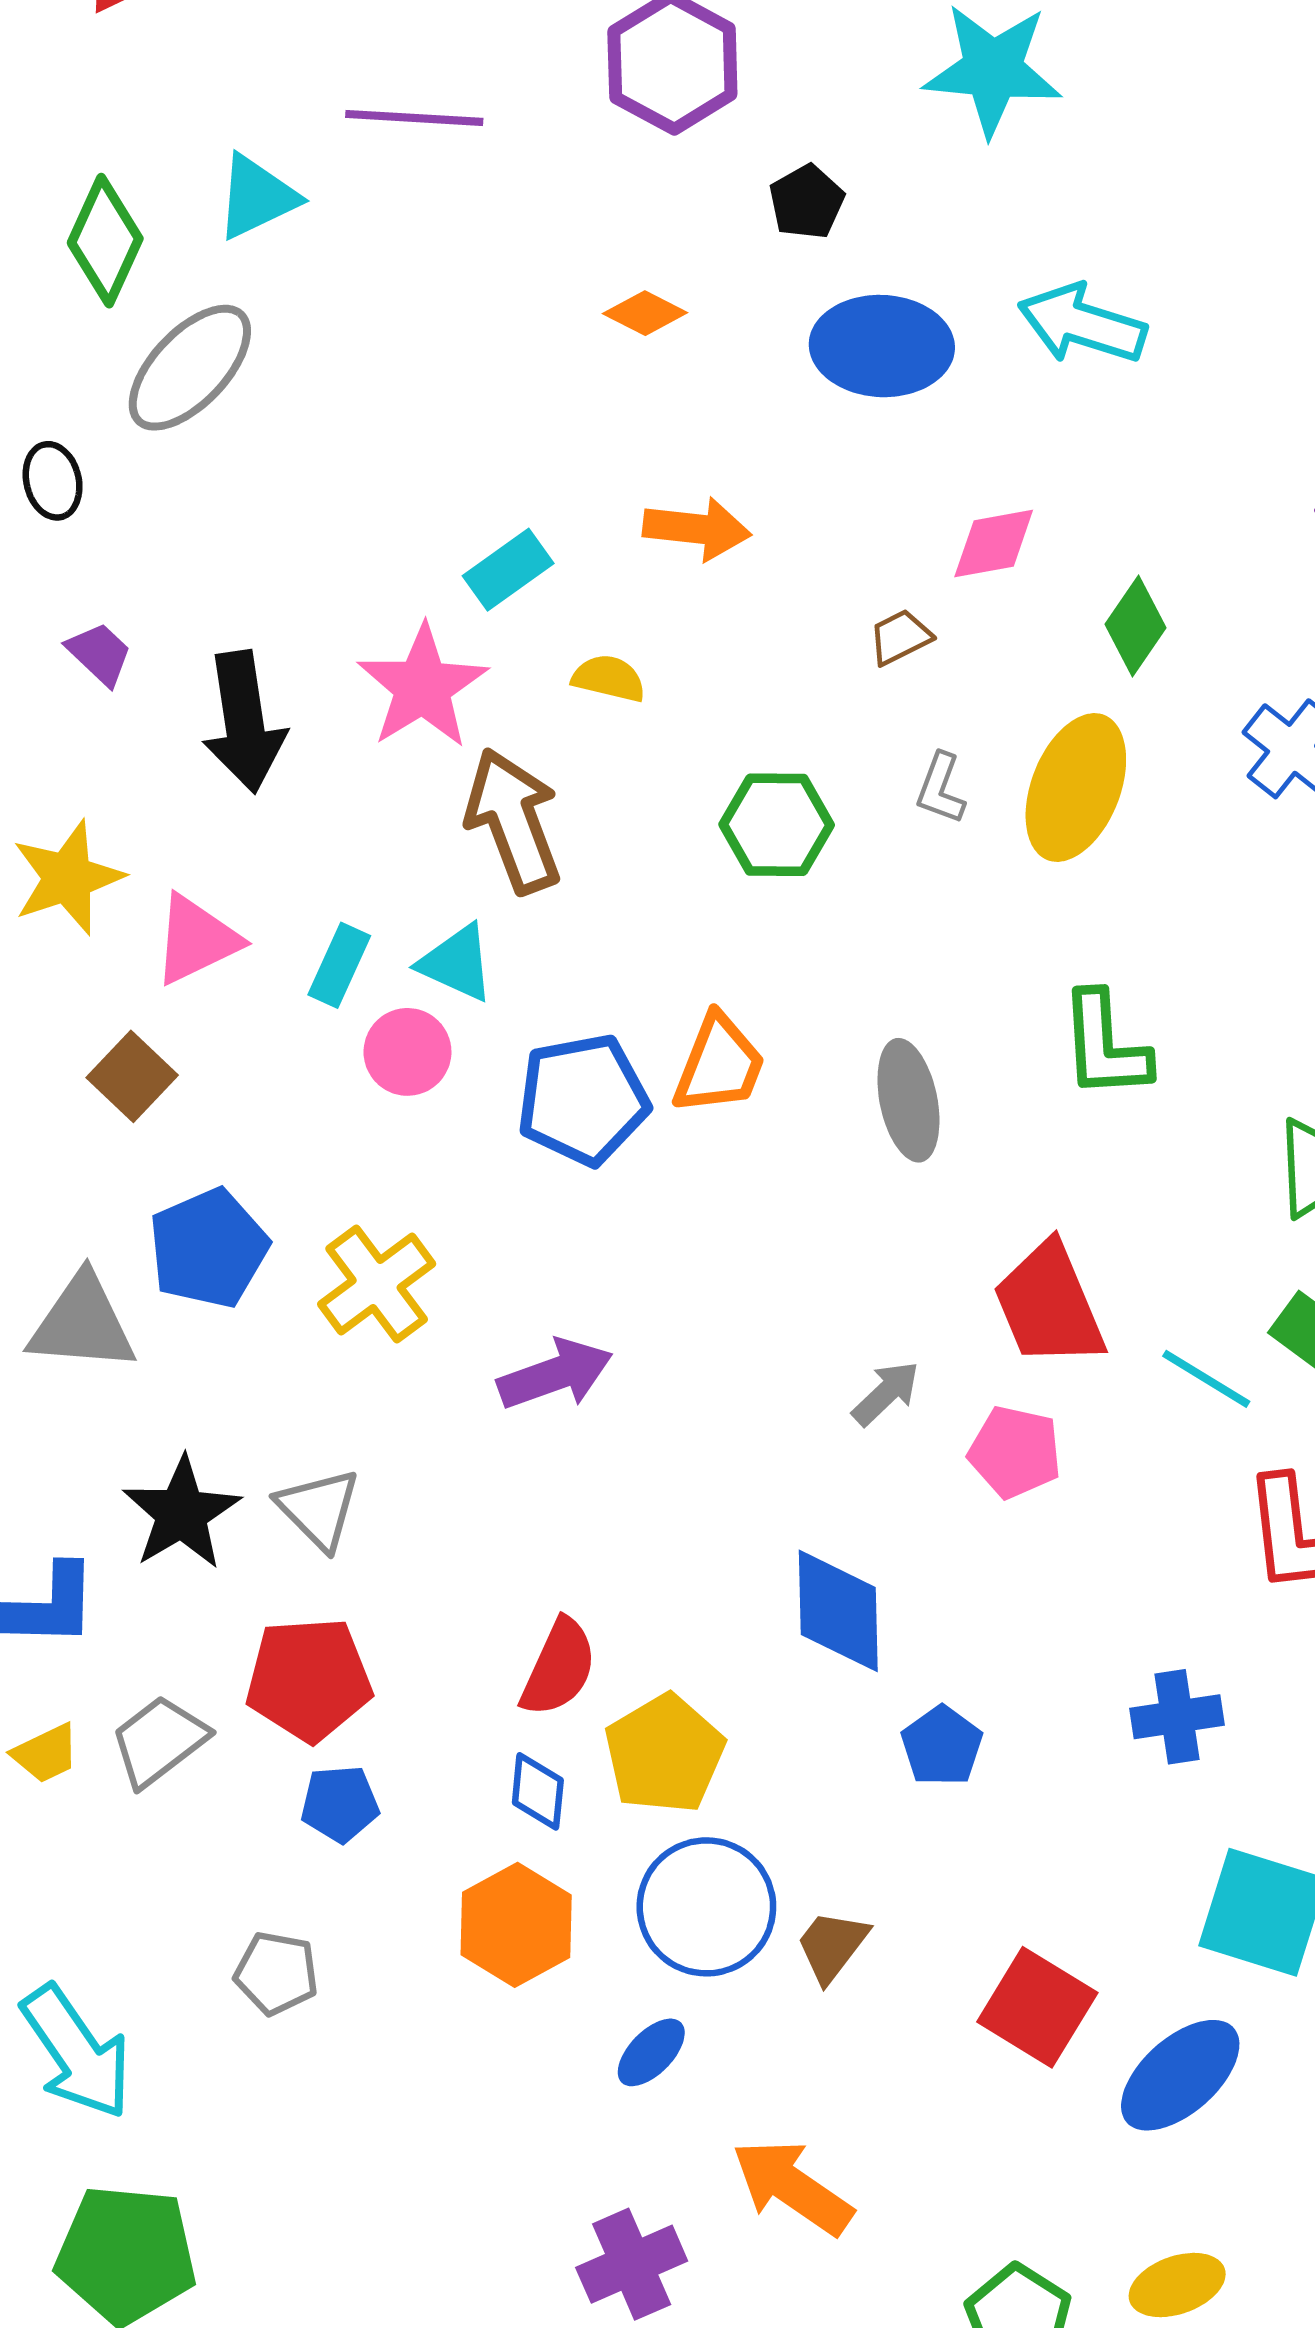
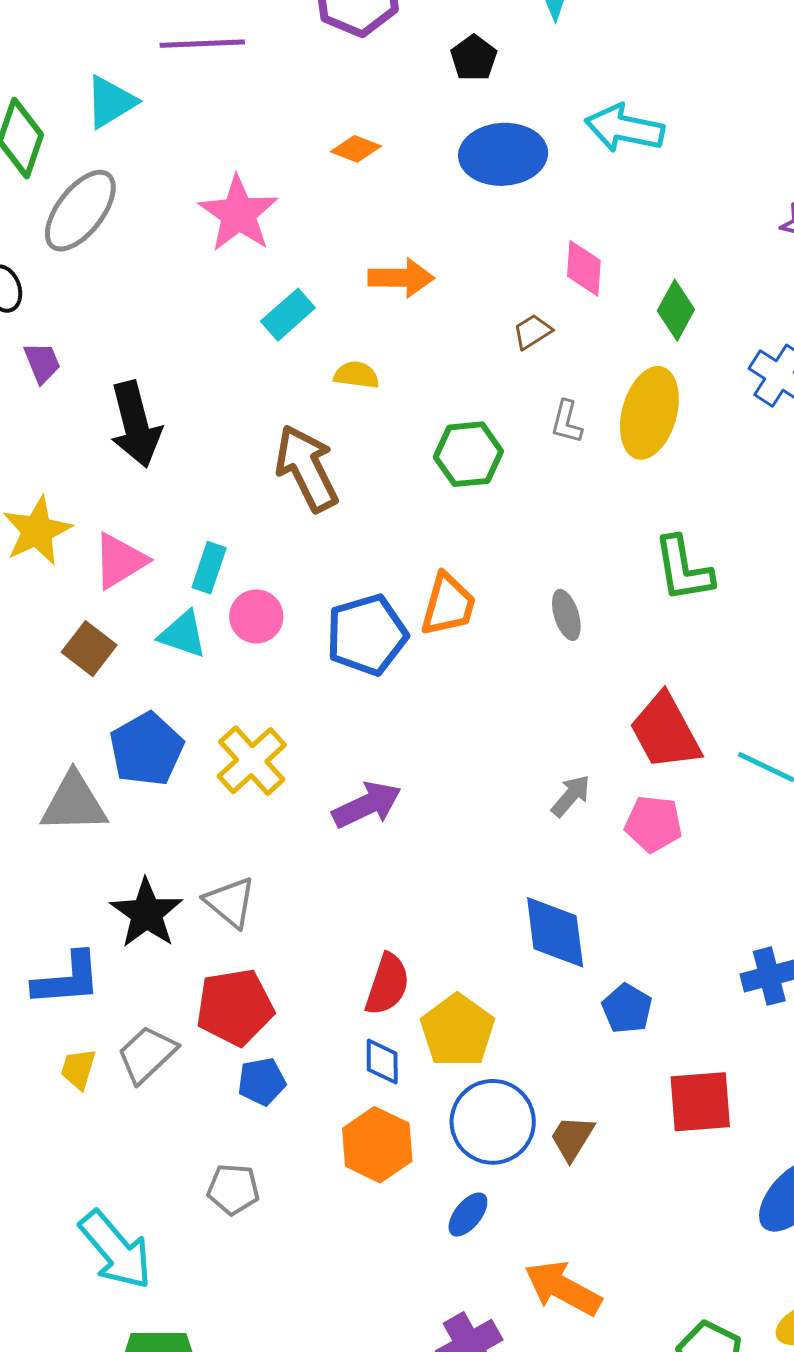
black pentagon: (807, 202) -> (474, 58), moved
pink diamond: (994, 543) -> (584, 268), turned -70
purple trapezoid: (99, 654) -> (42, 363), moved, turned 30
pink star: (423, 687) -> (238, 214), moved
cyan triangle: (457, 963) -> (183, 634), moved
gray ellipse: (908, 1100) -> (566, 615), size x0.7
yellow trapezoid: (46, 1753) -> (78, 1069), turned 138
red square: (1037, 2007) -> (700, 1102), moved, turned -30

